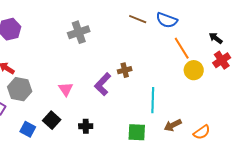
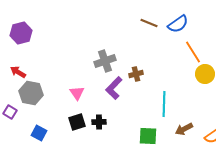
blue semicircle: (167, 20) -> (178, 24), turned -55
gray cross: (79, 32) -> (105, 61), moved
black square: (52, 120) -> (77, 122), moved, turned 30
black cross: (86, 126) -> (99, 122), moved

